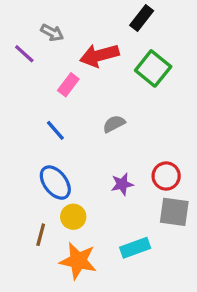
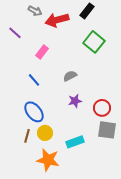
gray arrow: (52, 33) -> (35, 11), moved
red arrow: (99, 55) -> (57, 20), moved
purple star: (122, 184) -> (75, 101), moved
brown line: (41, 235) -> (27, 136), moved
cyan rectangle: (135, 248) -> (75, 142), moved

